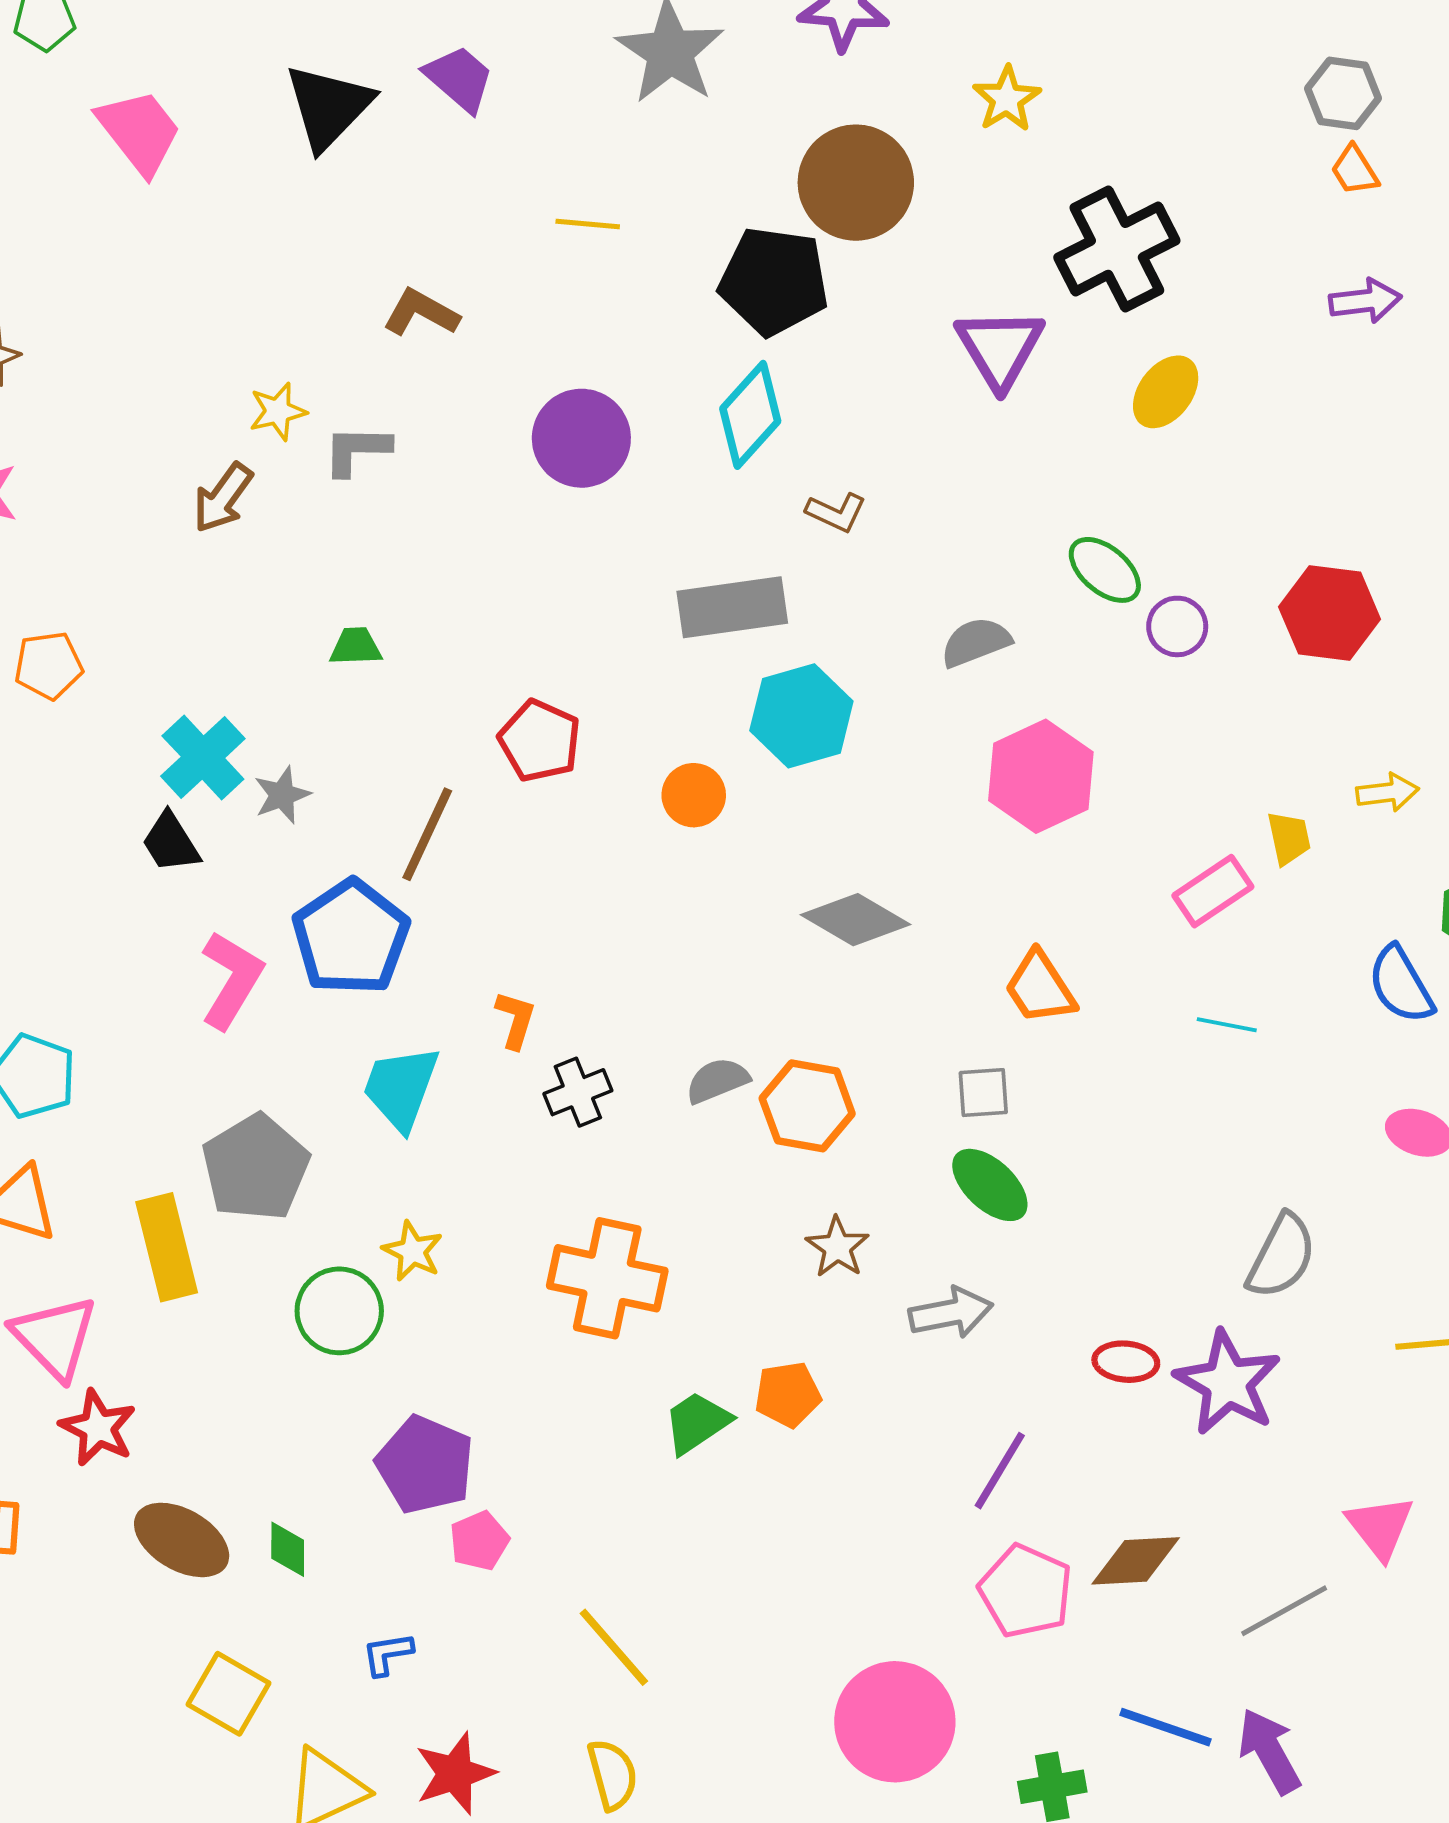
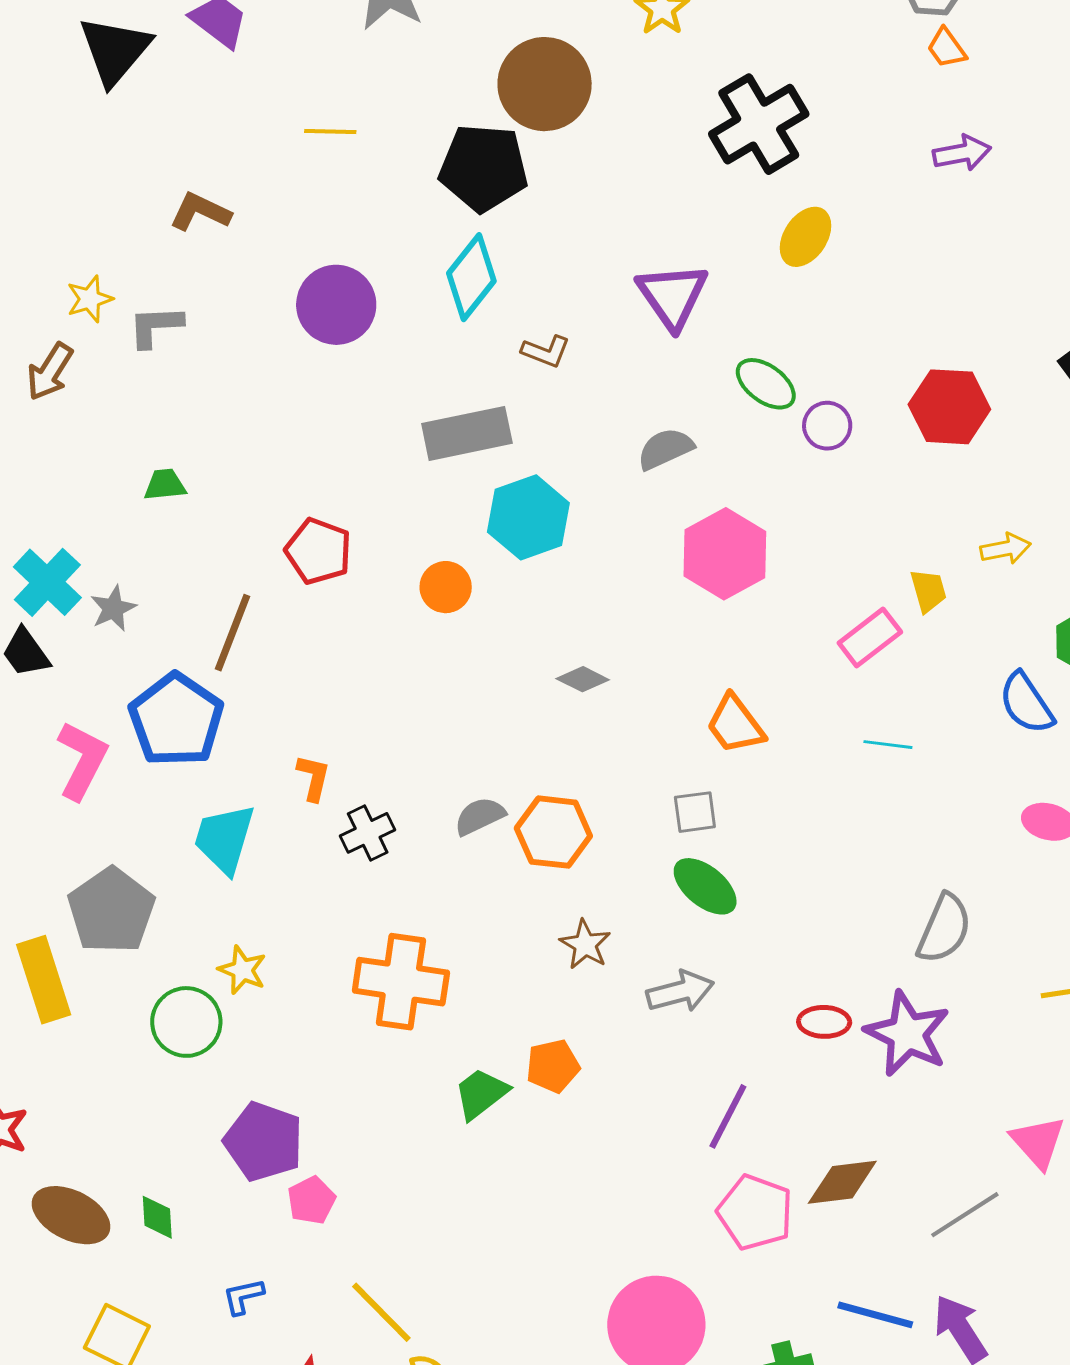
purple triangle: (1000, 348) -> (672, 296), moved
gray diamond: (855, 920) -> (583, 679), size x0.6
yellow line: (614, 1647) -> (381, 1312), moved

